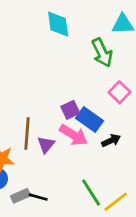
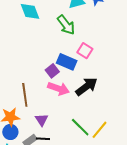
blue rectangle: (89, 119) -> (67, 62), moved
black arrow: (111, 141) -> (86, 87), size x1.6
purple triangle: (46, 145) -> (42, 120), moved

